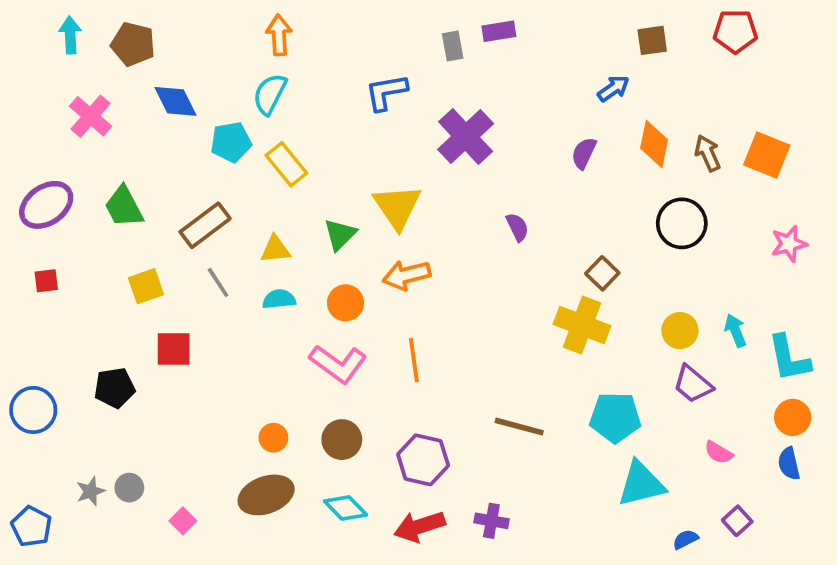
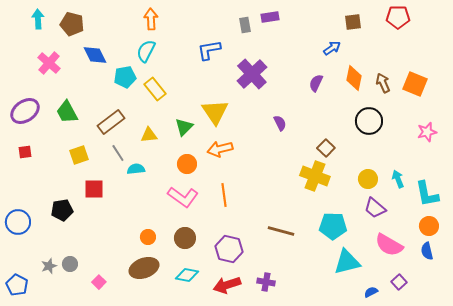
cyan semicircle: (279, 299) -> (136, 169), moved
pink semicircle: (719, 452) -> (389, 245), size x1.8
cyan diamond: (346, 508) -> (187, 275), turned -35

